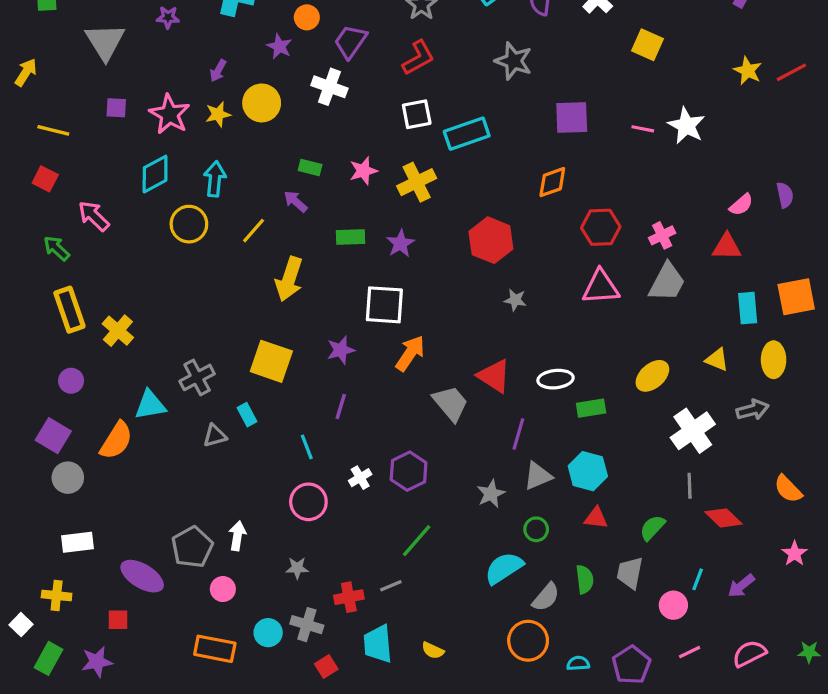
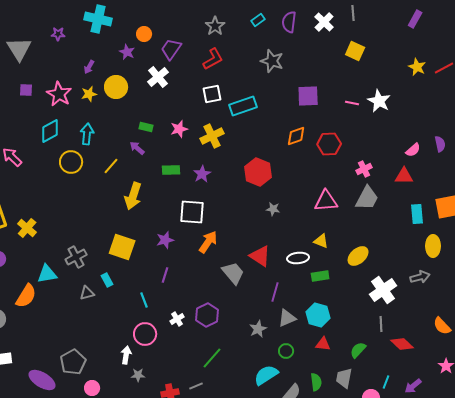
white cross: (329, 87) -> (158, 77), turned 30
red hexagon: (601, 227) -> (329, 144), moved
yellow triangle: (717, 360) -> (321, 241), moved
white arrow: (237, 536) -> (126, 355), moved

